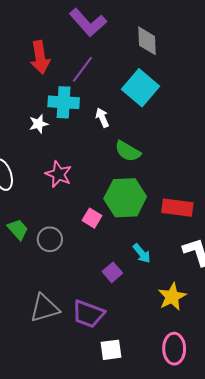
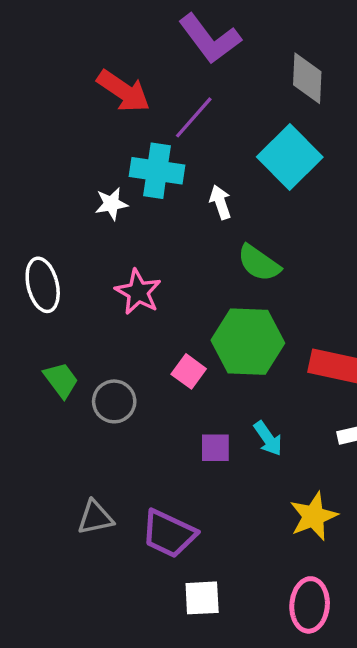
red arrow: (40, 57) -> (123, 91), turned -52
purple square: (112, 272) -> (215, 448), moved, turned 36
gray triangle: (45, 308) -> (95, 518), size x0.7

